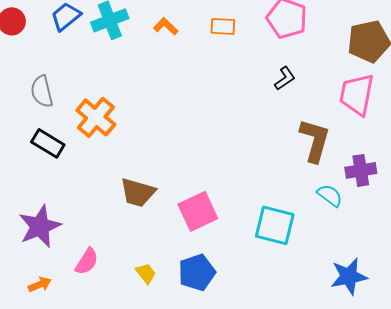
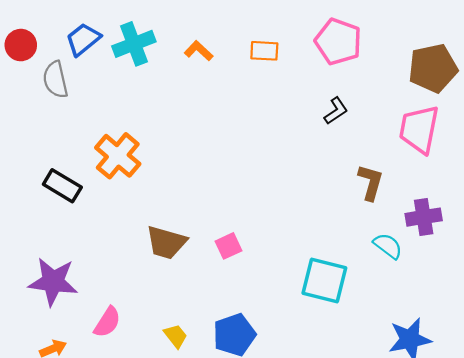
gray semicircle: (42, 91) -> (55, 80), moved
brown L-shape: (315, 140) -> (371, 182), size x0.7
pink square: (198, 211) -> (229, 246), moved, size x0.6
purple star: (40, 226) -> (53, 282), turned 30

